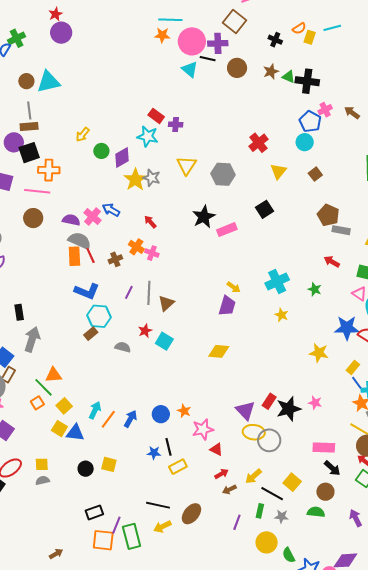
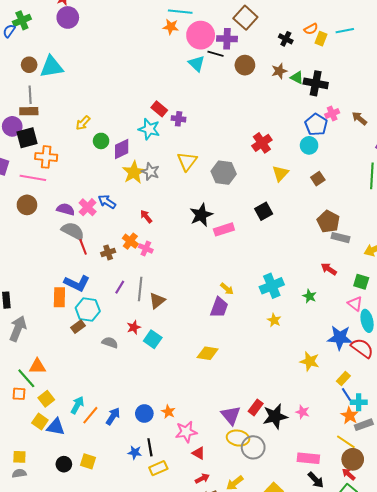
orange rectangle: (74, 256) -> (59, 297), moved
orange square: (37, 403) -> (19, 394), turned 32

